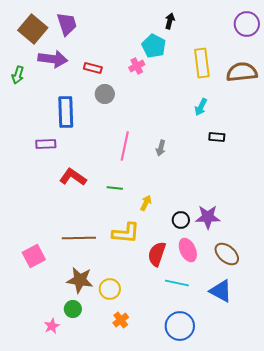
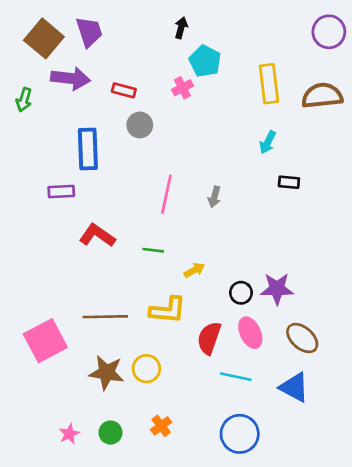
black arrow: (170, 21) -> (181, 28), moved
yellow arrow: (146, 203) -> (194, 270), turned 35
pink square: (34, 256) -> (45, 341), size x1.4
yellow circle: (110, 289) -> (146, 369), moved
green circle: (73, 309) -> (111, 433), moved

